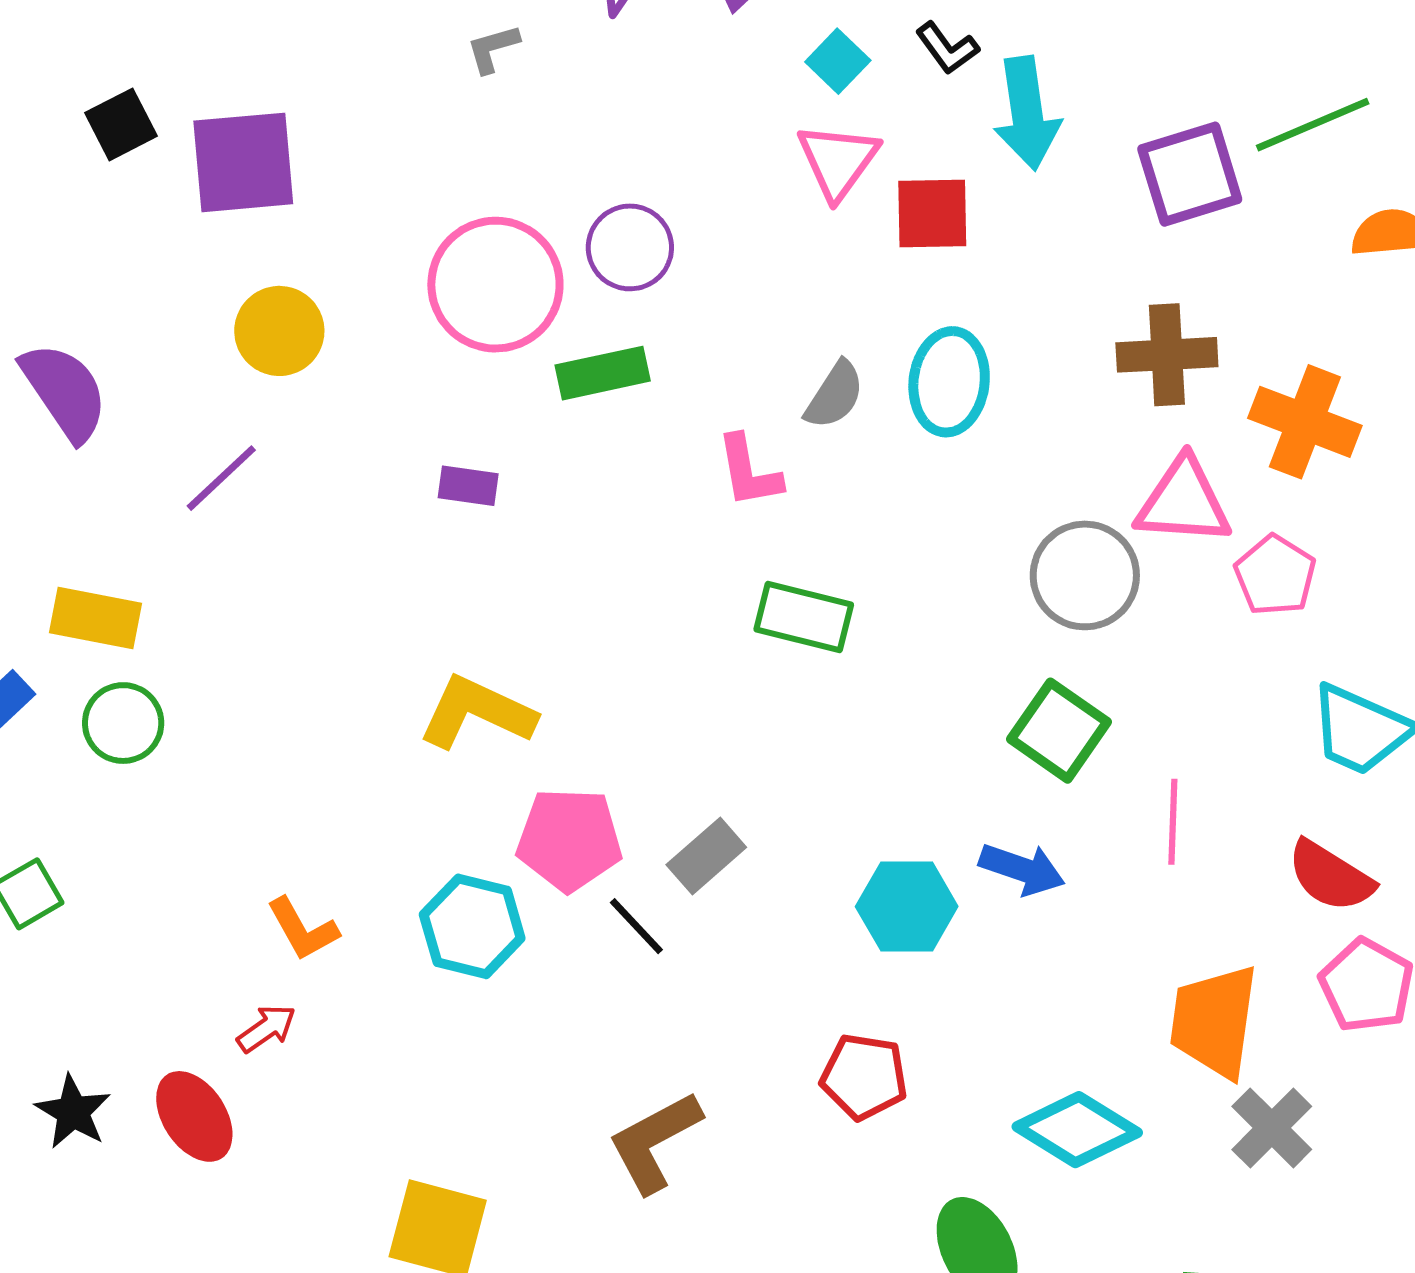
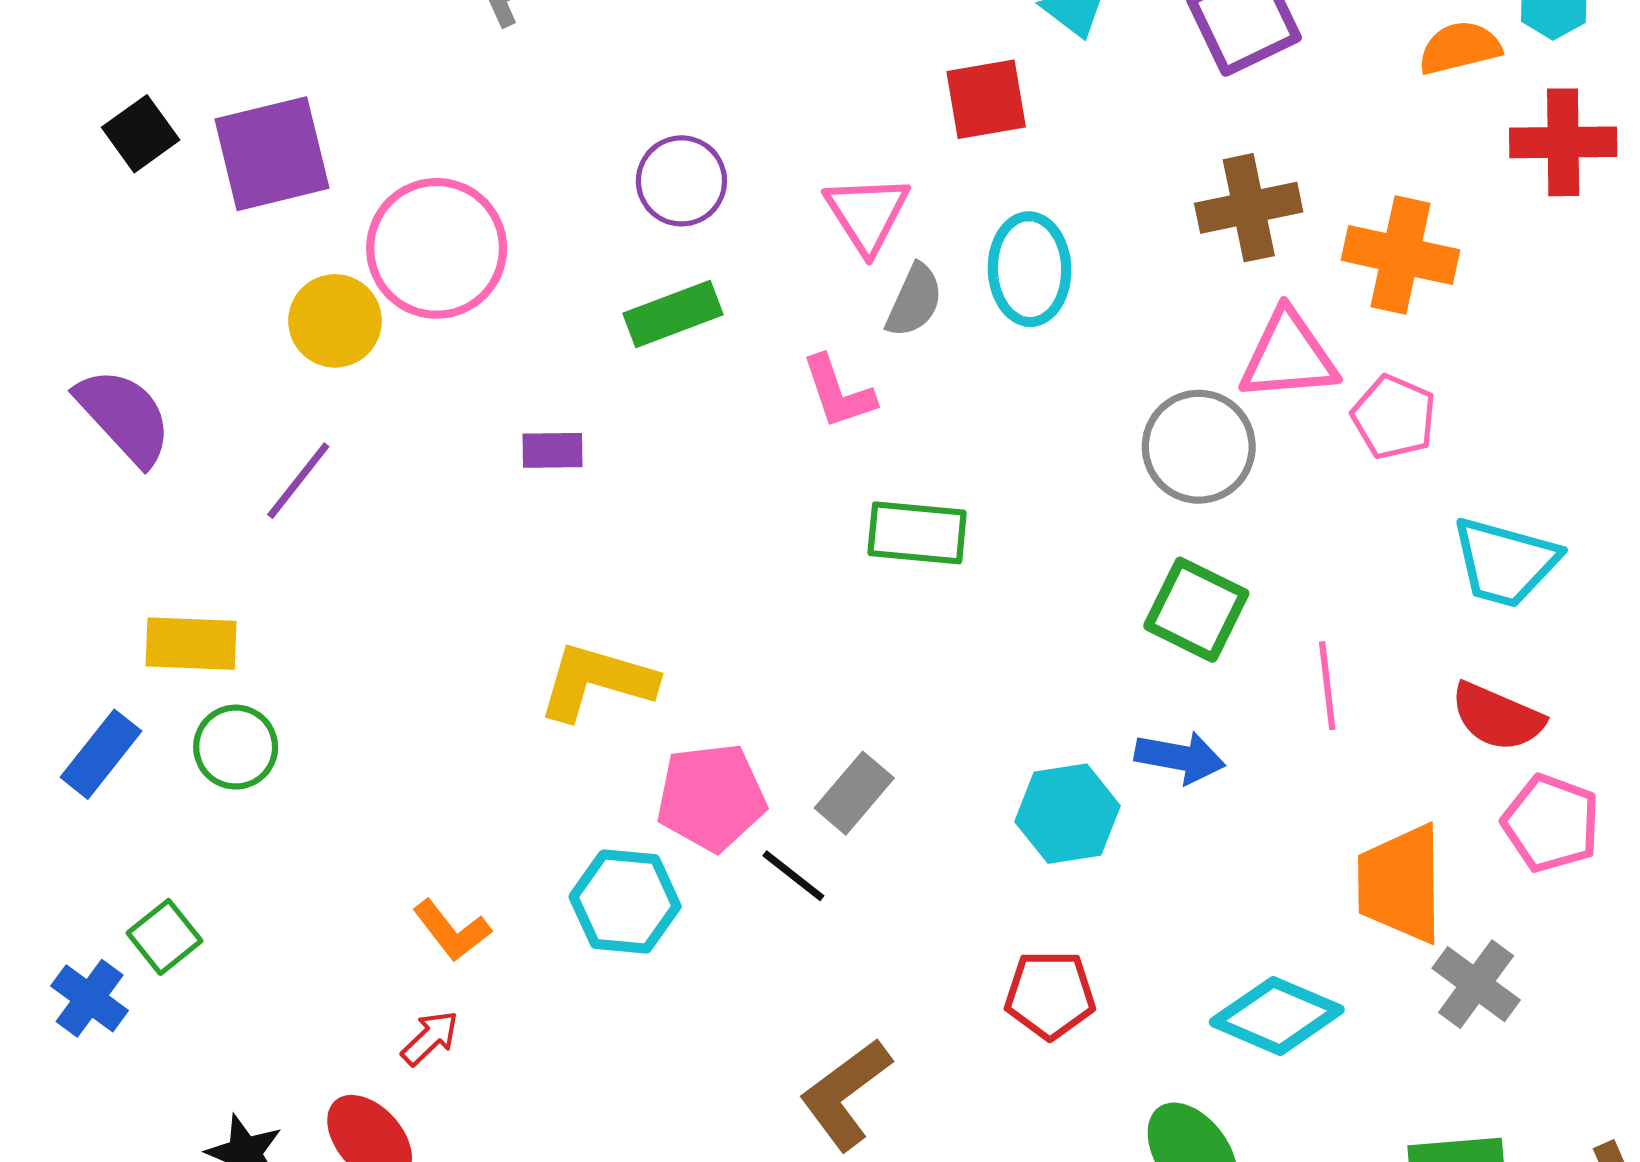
pink triangle: (838, 161) -> (867, 214), moved
pink circle: (495, 285) -> (437, 248), moved

